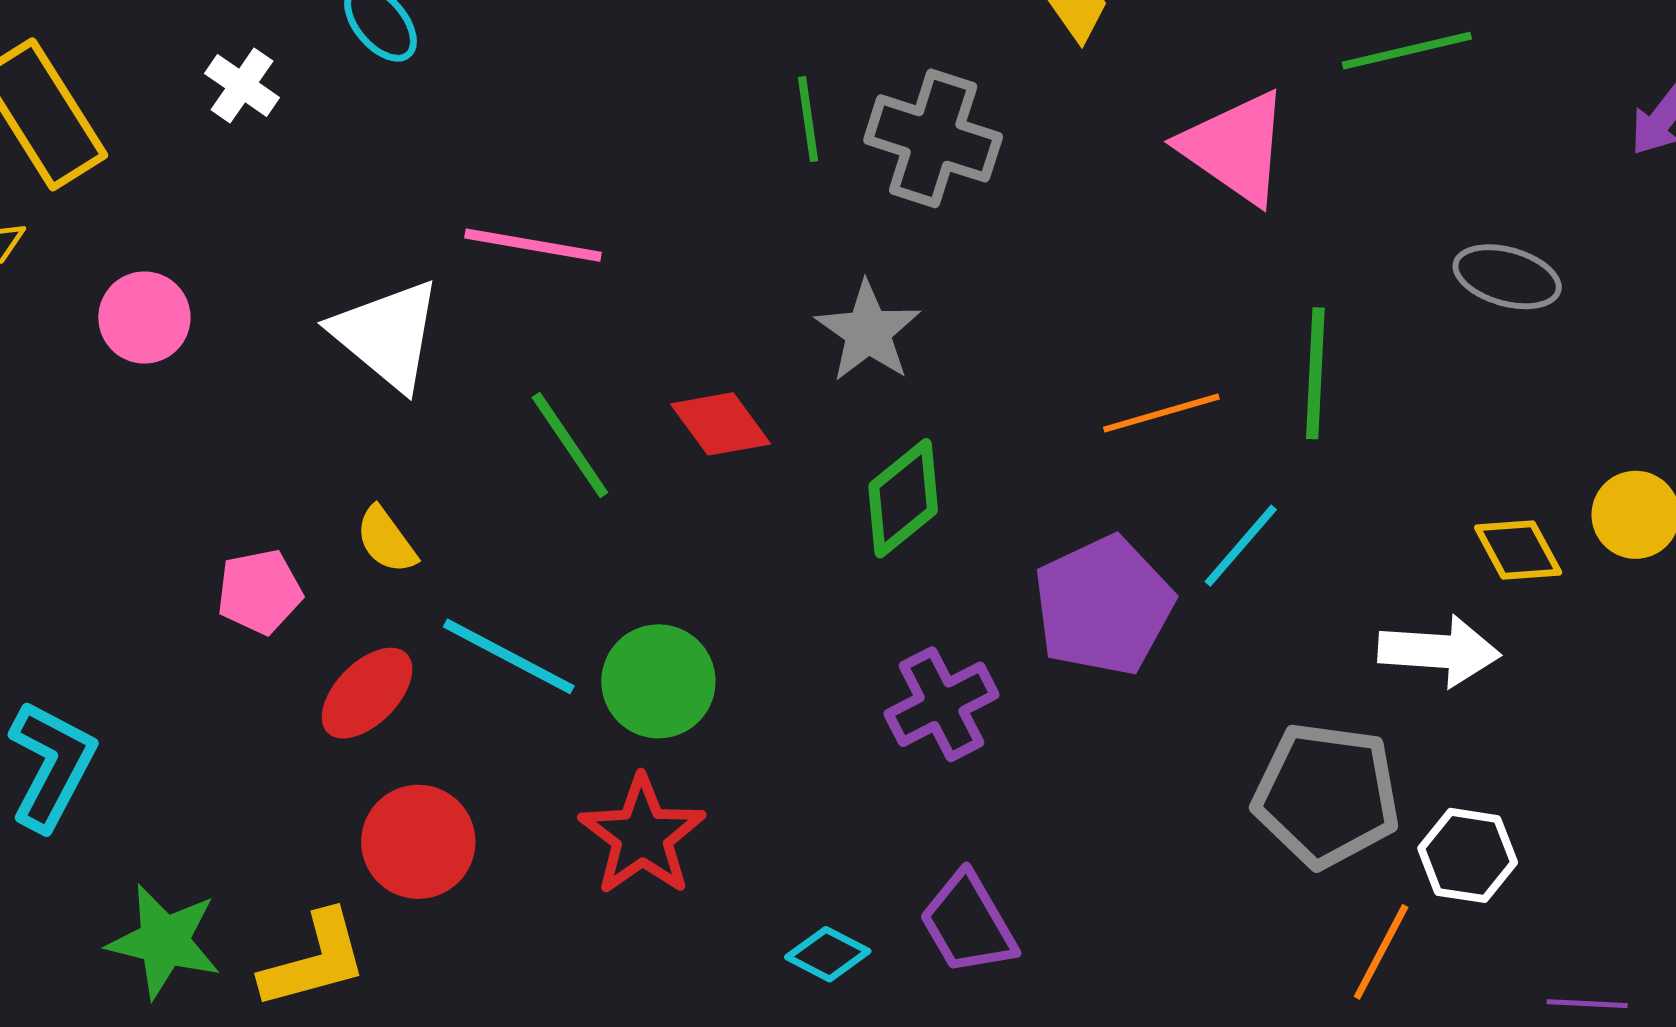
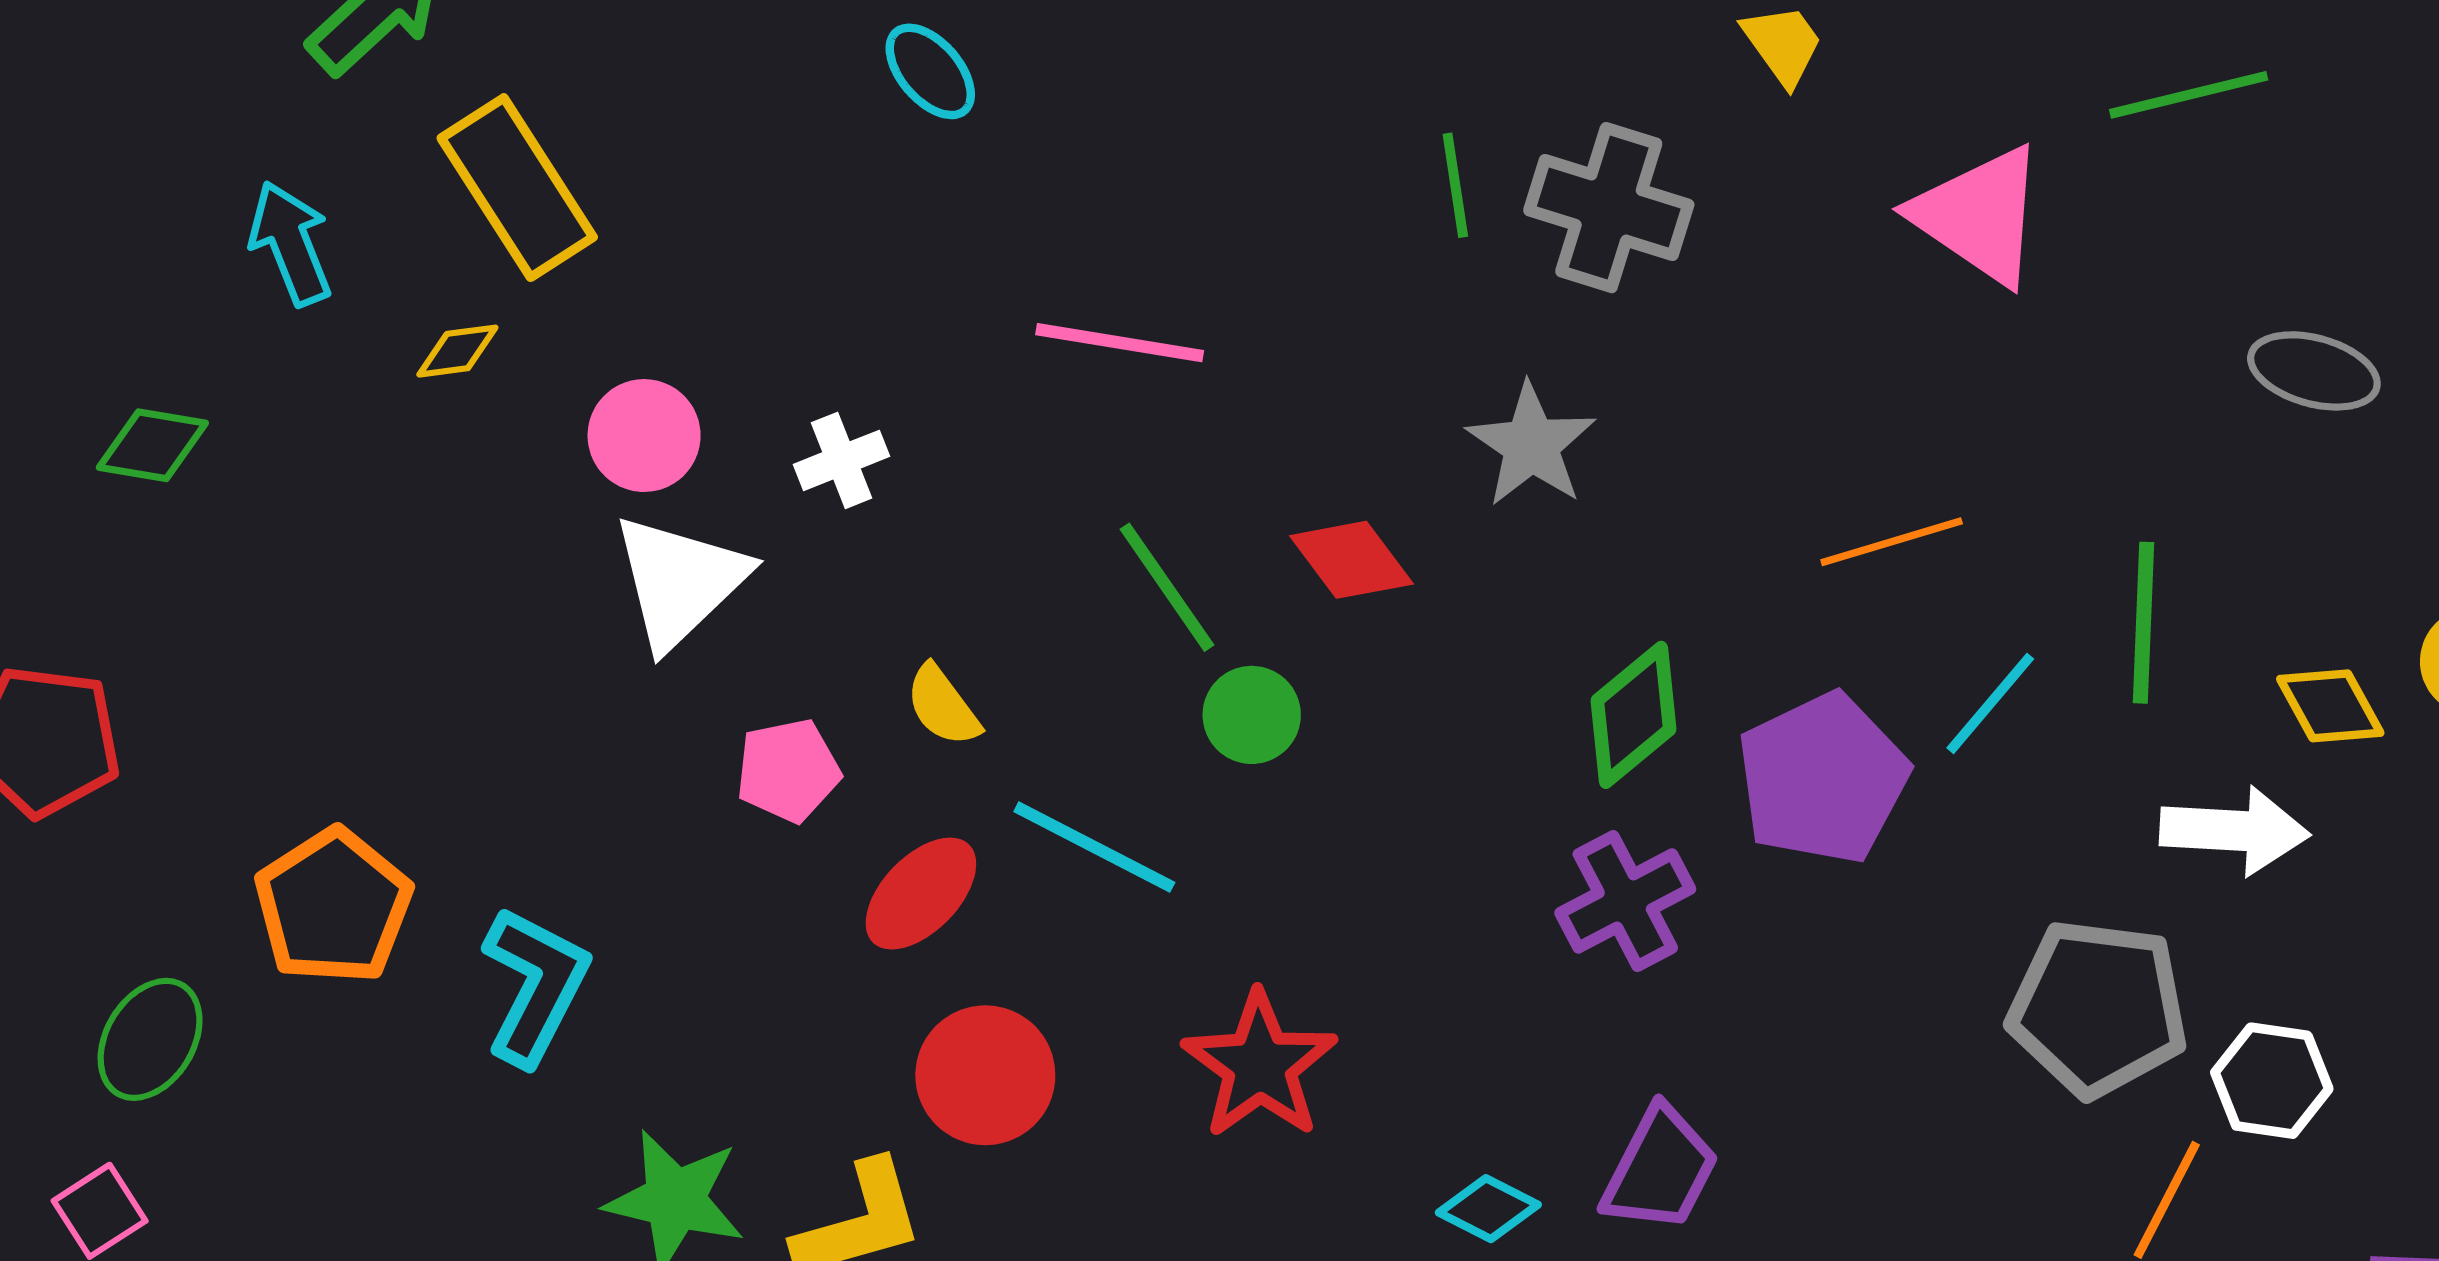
white cross: (242, 85) -> (842, 460), moved, turned 34
white triangle: (387, 335) -> (680, 581), moved, turned 37
green line: (1315, 373) -> (2144, 623), moved
green diamond: (903, 498) -> (1634, 715), moved
green circle: (658, 681) -> (1252, 715), moved, size x0.7
purple trapezoid: (968, 923) -> (1660, 1169), turned -122

